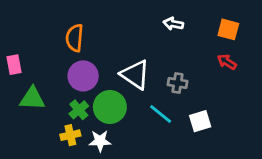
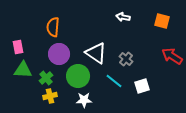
red arrow: (227, 62) -> (172, 56), moved, size x1.5
pink rectangle: (14, 65) -> (18, 47), moved
gray cross: (178, 83) -> (126, 59), turned 32
green cross: (79, 110) -> (46, 78), moved
white star: (100, 141) -> (84, 100), moved

